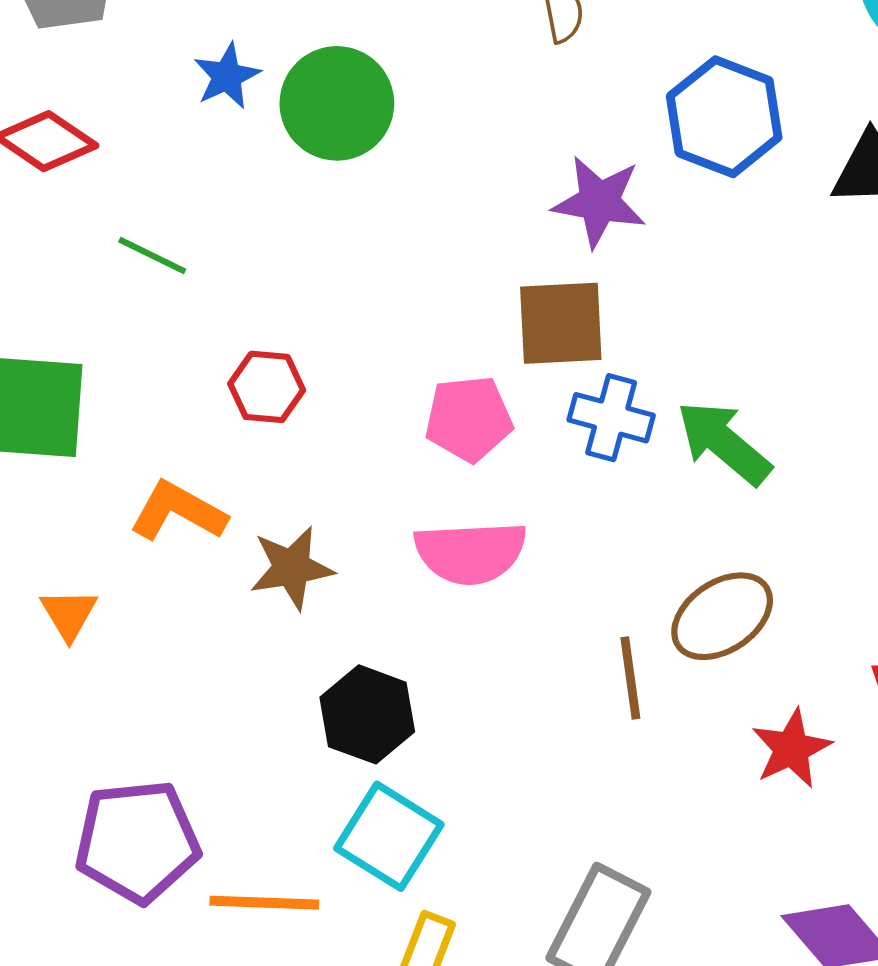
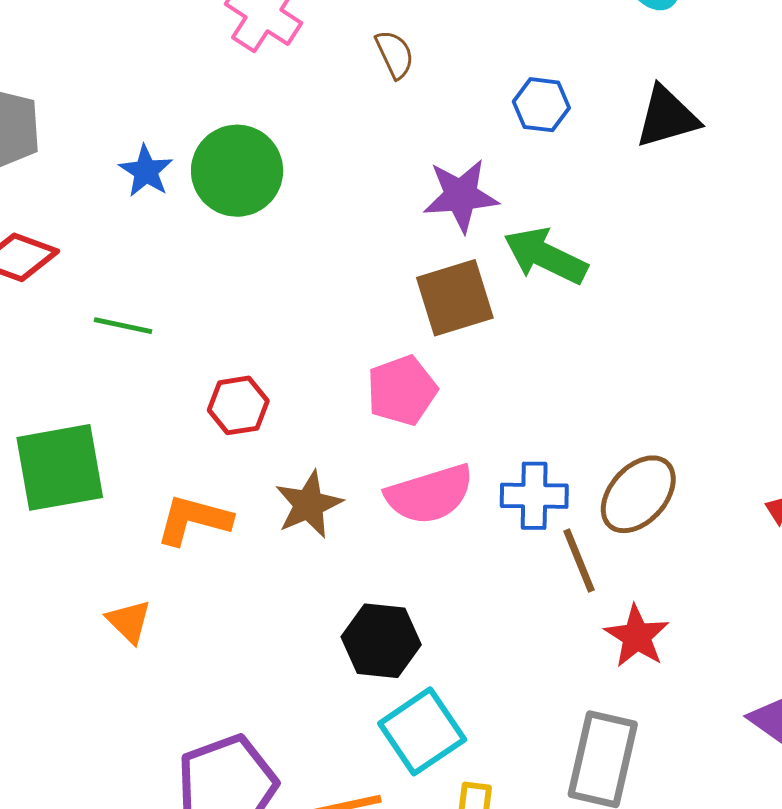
blue hexagon: (724, 117) -> (541, 105), size x0.6
blue cross: (611, 418) -> (534, 496), moved
green arrow: (724, 443) -> (545, 256), moved
brown star: (292, 568) -> (309, 505), moved
red star: (791, 749) -> (637, 636), moved
cyan square: (389, 836) -> (422, 731), turned 38

